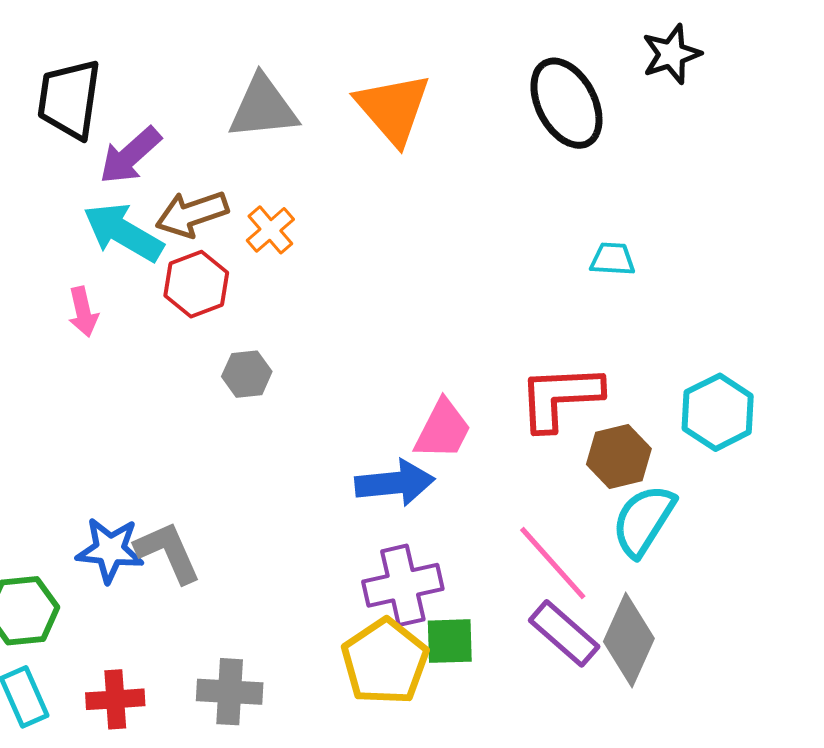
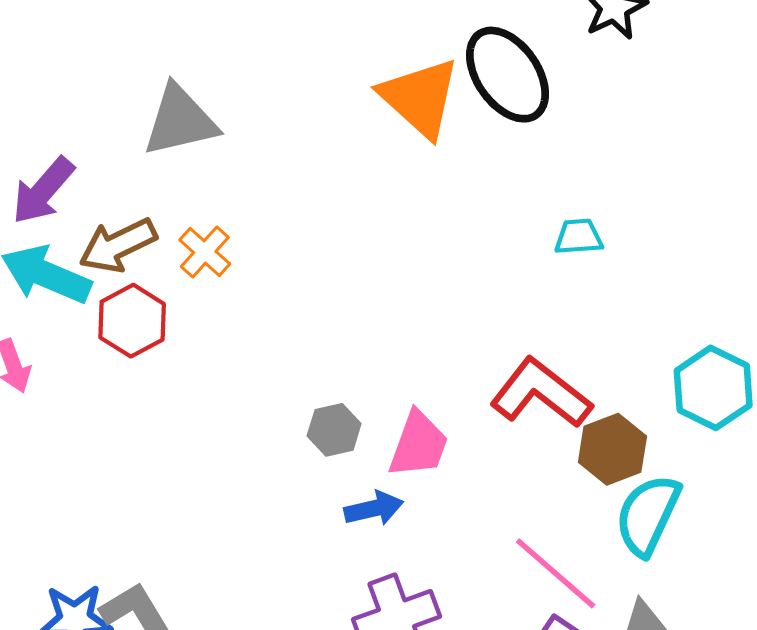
orange triangle: (393, 109) -> (420, 98), moved
gray hexagon: (247, 374) -> (334, 430), moved
red L-shape: (560, 397) -> (541, 393), turned 48
blue arrow: (395, 483) -> (374, 508), size x0.7

